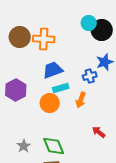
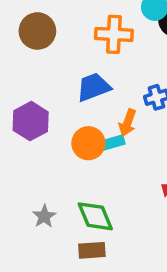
orange cross: (44, 39) -> (114, 34), moved
cyan rectangle: (61, 88) -> (111, 143), moved
orange arrow: (81, 100) -> (128, 123), moved

